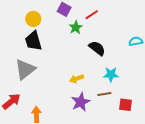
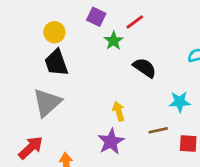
cyan star: (111, 74) -> (180, 102), moved
yellow arrow: (76, 79) -> (119, 111), turned 96
purple star: (81, 102) -> (111, 141), moved

